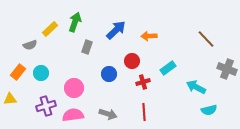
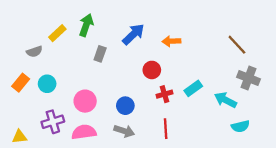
cyan rectangle: (168, 68) -> (193, 88), moved
gray cross: (227, 69) -> (248, 78), moved
blue circle: (109, 74) -> (125, 106), moved
yellow triangle: (10, 99) -> (19, 137), moved

